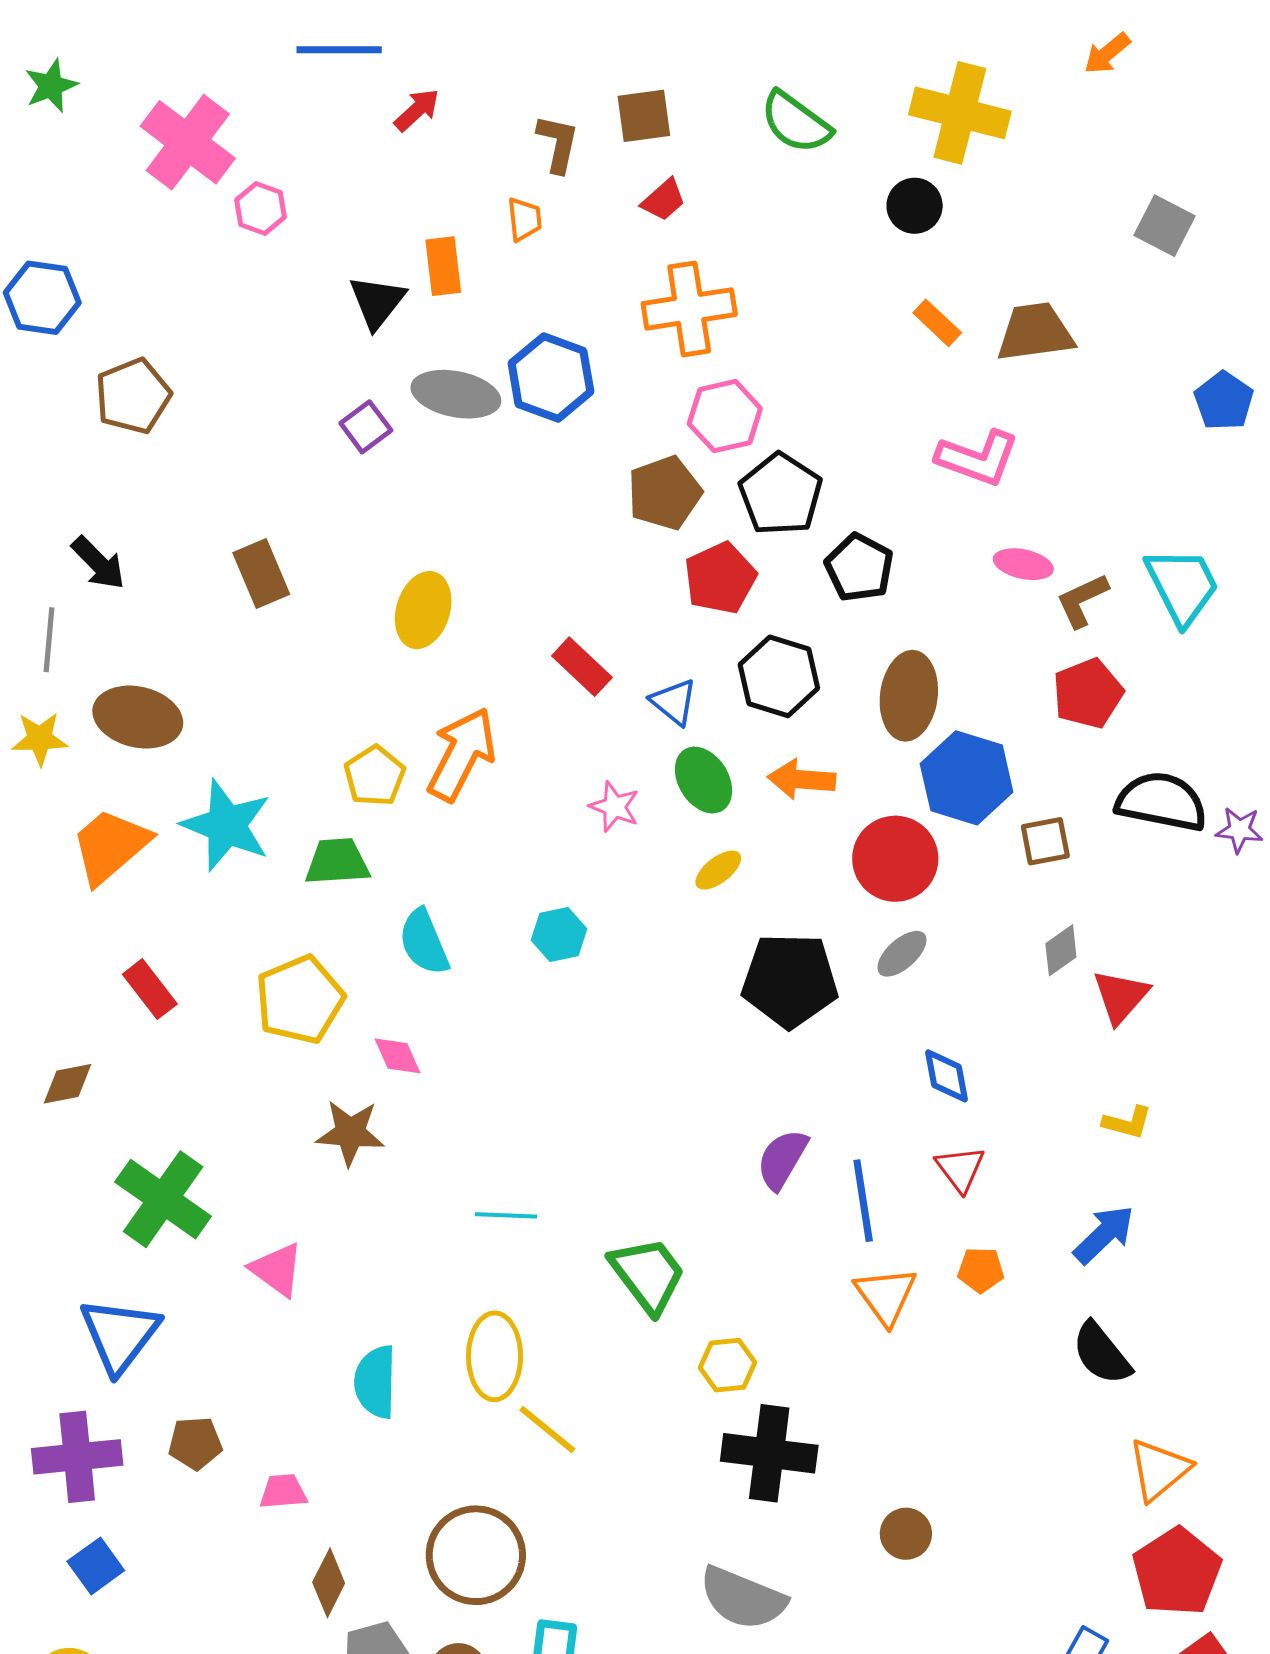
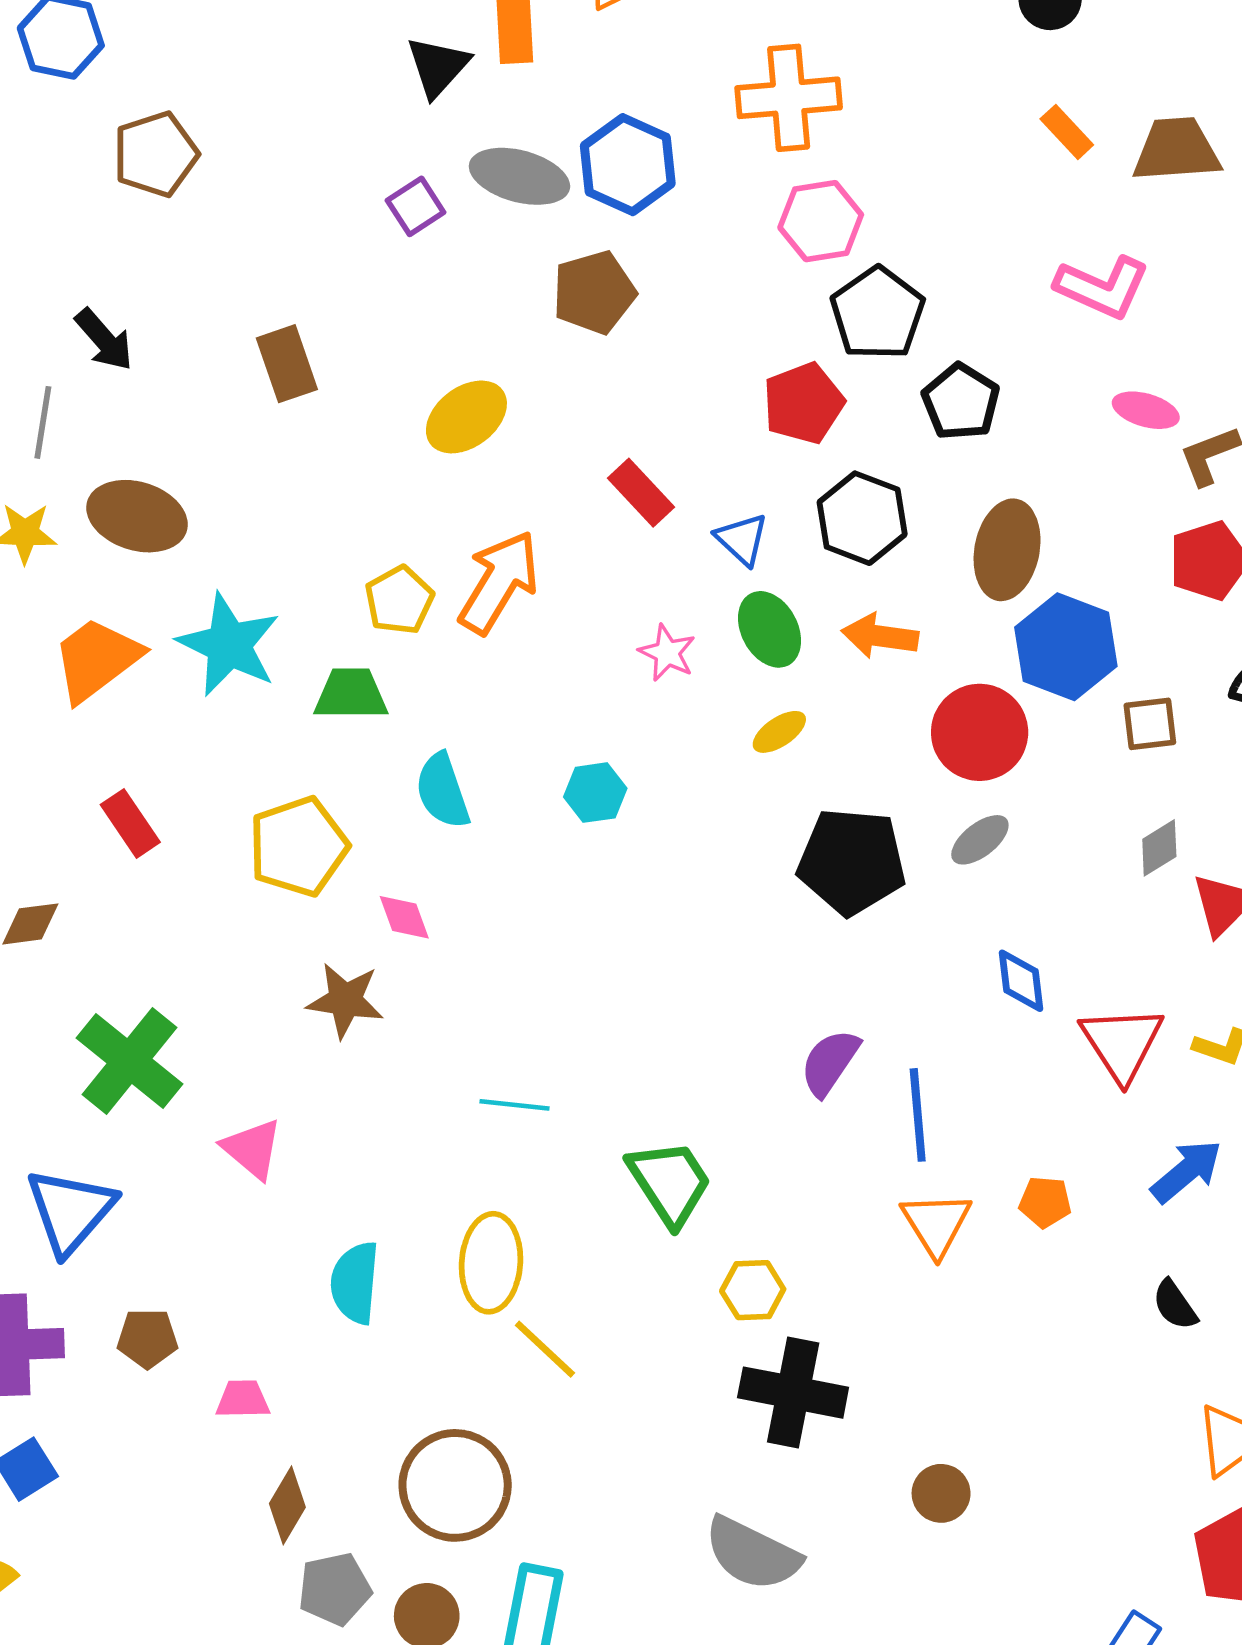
brown pentagon: (665, 493) -> (594, 292), moved
yellow ellipse: (423, 610) -> (466, 417), turned 32
red triangle: (960, 1169) -> (1122, 1043), moved, size x1.5
black semicircle: (1102, 1353) -> (1175, 1305), size x0.7

